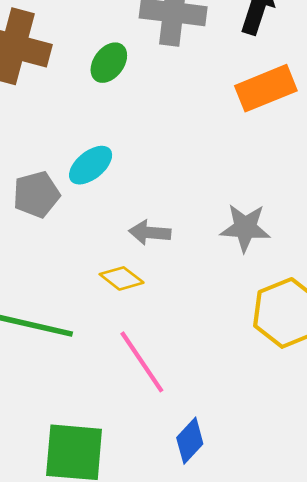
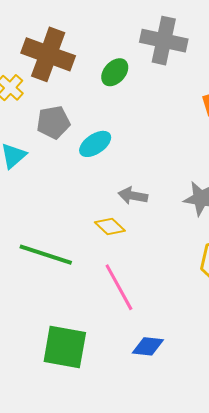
gray pentagon: (36, 194) -> (53, 122), moved
blue diamond: (190, 441) -> (148, 346), turned 48

